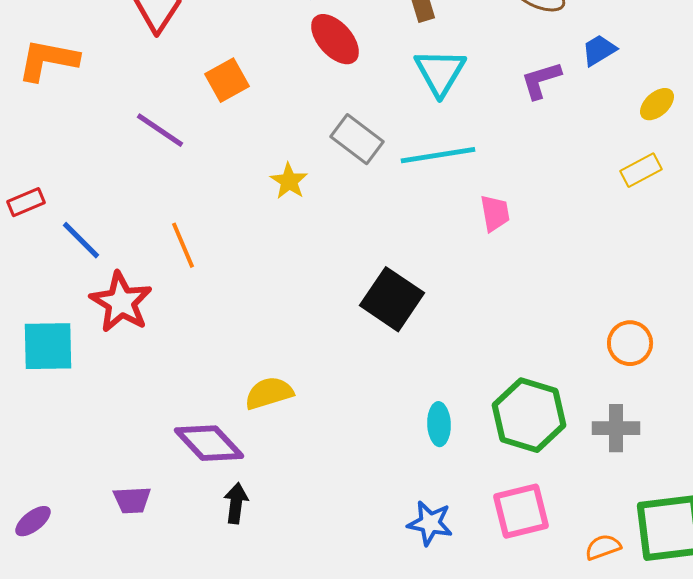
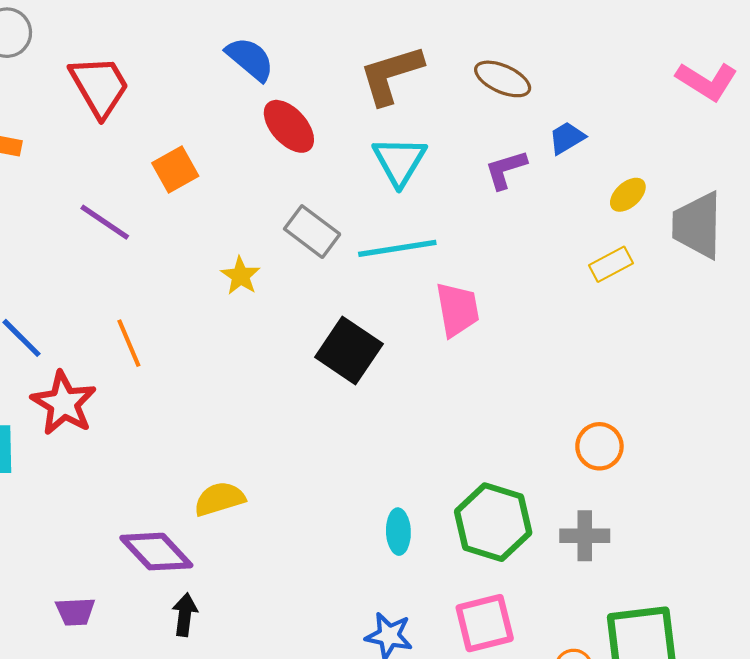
pink trapezoid: (495, 213) -> (457, 309), size x1.4
black square: (392, 299) -> (349, 351), moved

